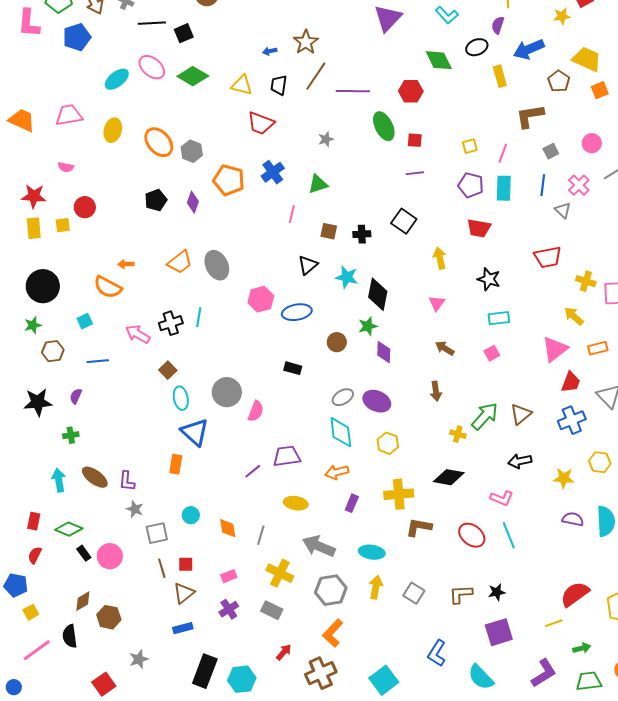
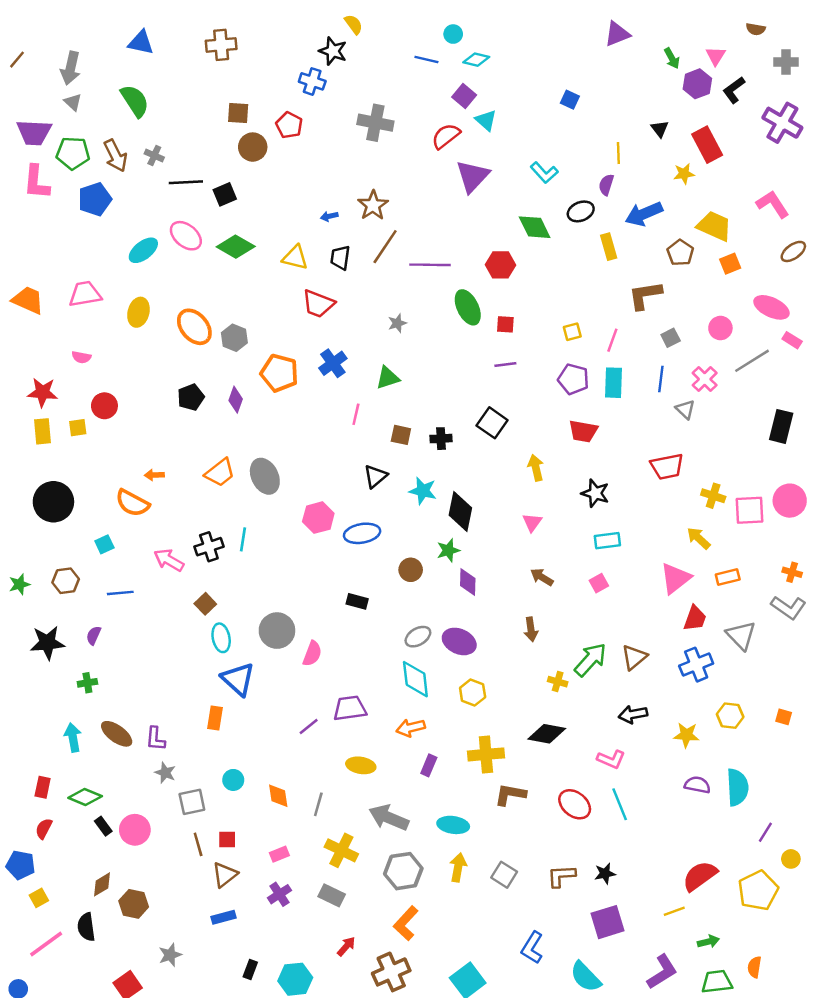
green star: (33, 325) -> (19, 584), moved
black rectangle: (205, 671) -> (250, 969), size x0.5

